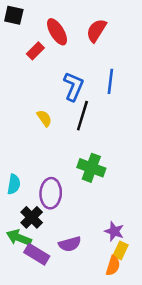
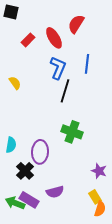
red ellipse: (57, 32) -> (54, 38), moved
yellow semicircle: (44, 118) -> (15, 83), moved
purple star: (114, 231) -> (99, 171), moved
green arrow: (19, 238) -> (15, 203), moved
yellow rectangle: (121, 250) -> (95, 197), turned -56
orange semicircle: (113, 266) -> (100, 209), moved

